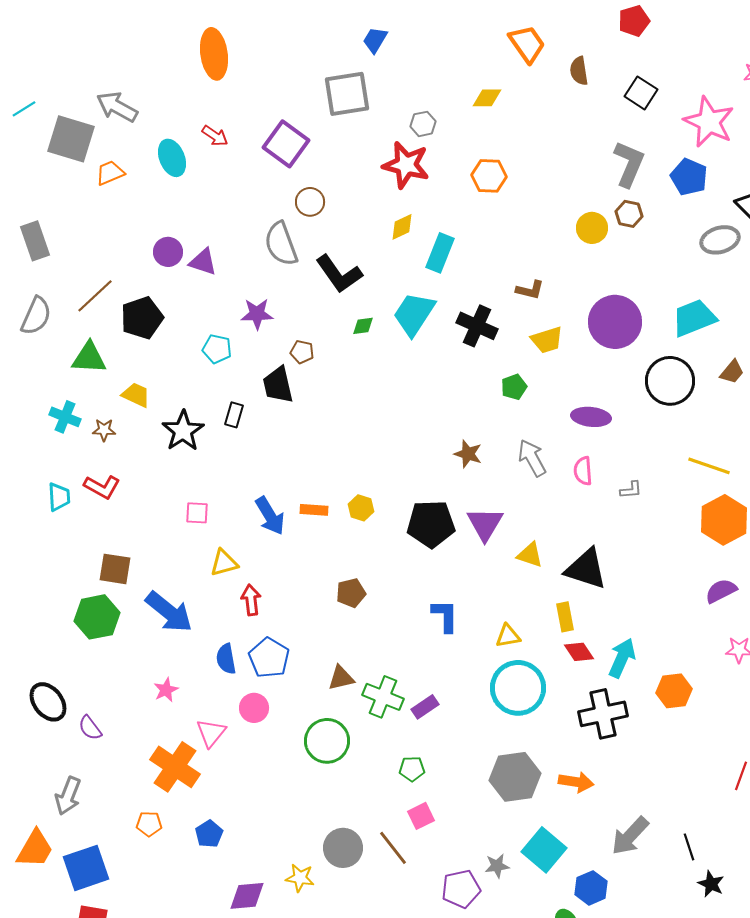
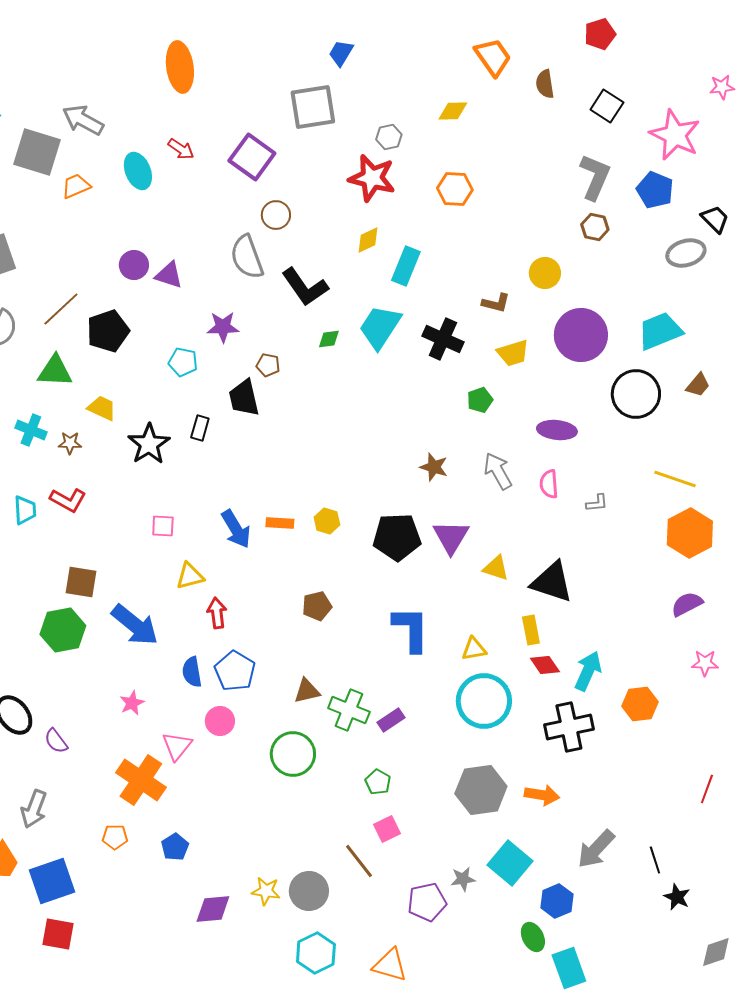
yellow circle: (592, 228) -> (545, 273), moved
blue L-shape: (445, 616) -> (411, 629), size x1.4
green pentagon: (412, 769) -> (378, 782), turned 30
gray circle: (343, 848) -> (309, 891), moved

